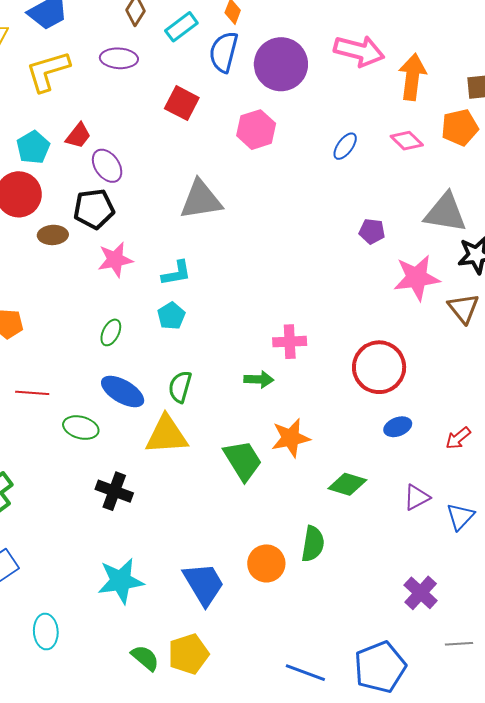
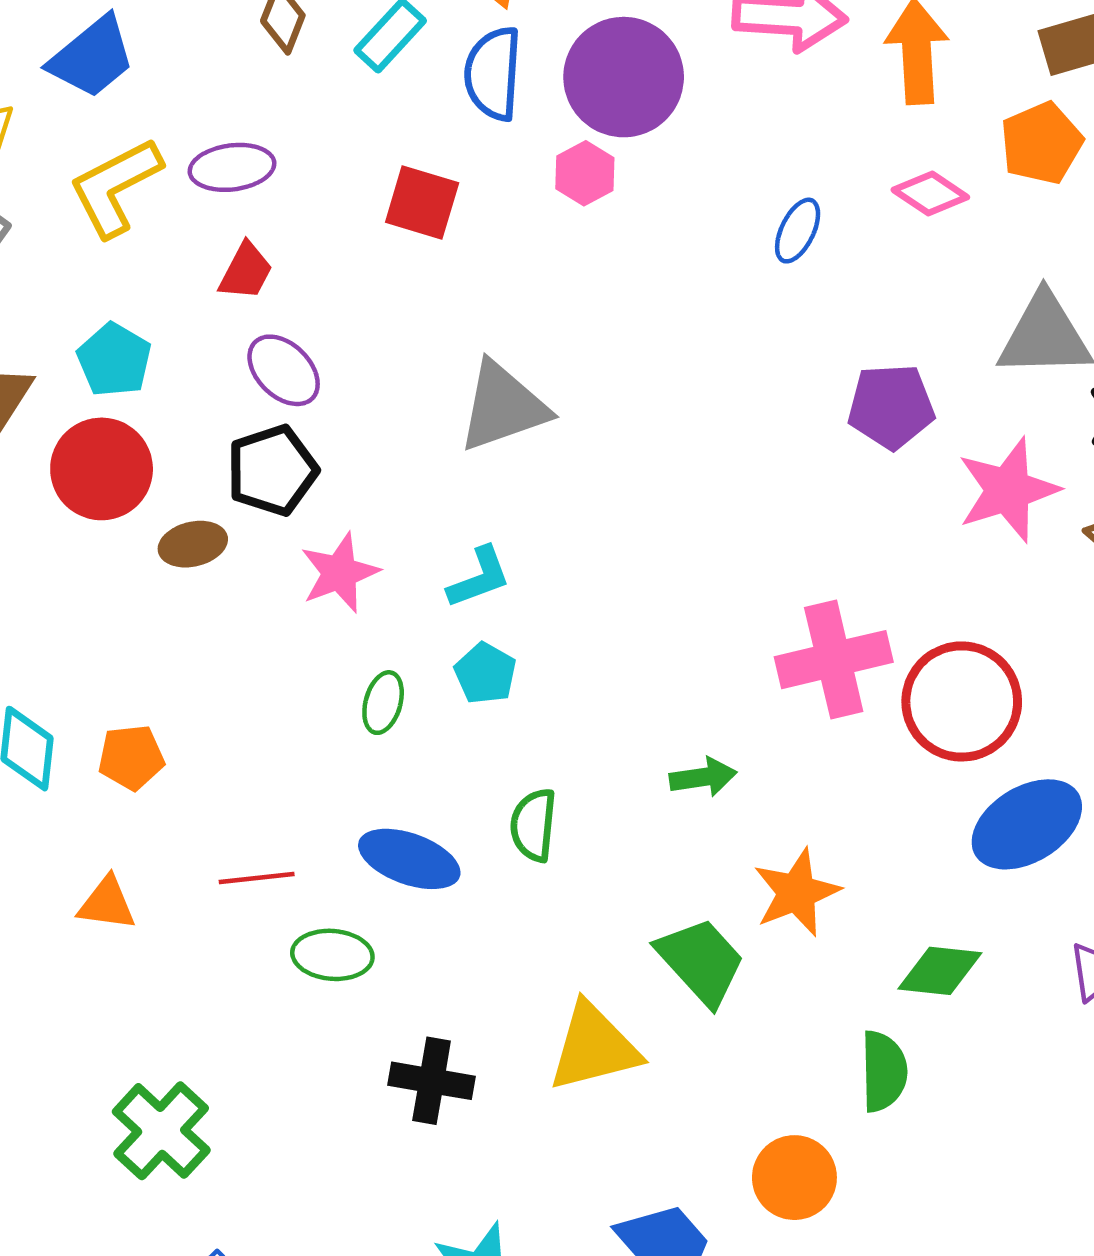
purple ellipse: (119, 58) -> (232, 167), moved
pink hexagon: (256, 130) -> (585, 173), moved, size x0.7
red trapezoid: (78, 136) -> (246, 271), moved
purple pentagon: (372, 231) -> (891, 406), size x1.5
green ellipse: (111, 332) -> (383, 703), moved
pink cross: (290, 342) -> (834, 660), moved, size x1.5
red line: (32, 393) -> (257, 878), moved
blue ellipse: (398, 427) -> (1027, 824), size x1.8
yellow triangle: (166, 435) -> (594, 1047), moved
green semicircle: (313, 544) -> (884, 1071), moved

